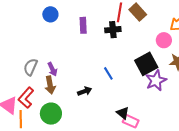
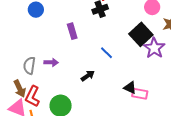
purple rectangle: (83, 25) -> (72, 31), moved
purple arrow: (52, 69) -> (51, 62), turned -48
brown arrow: (50, 85) -> (20, 89), moved

